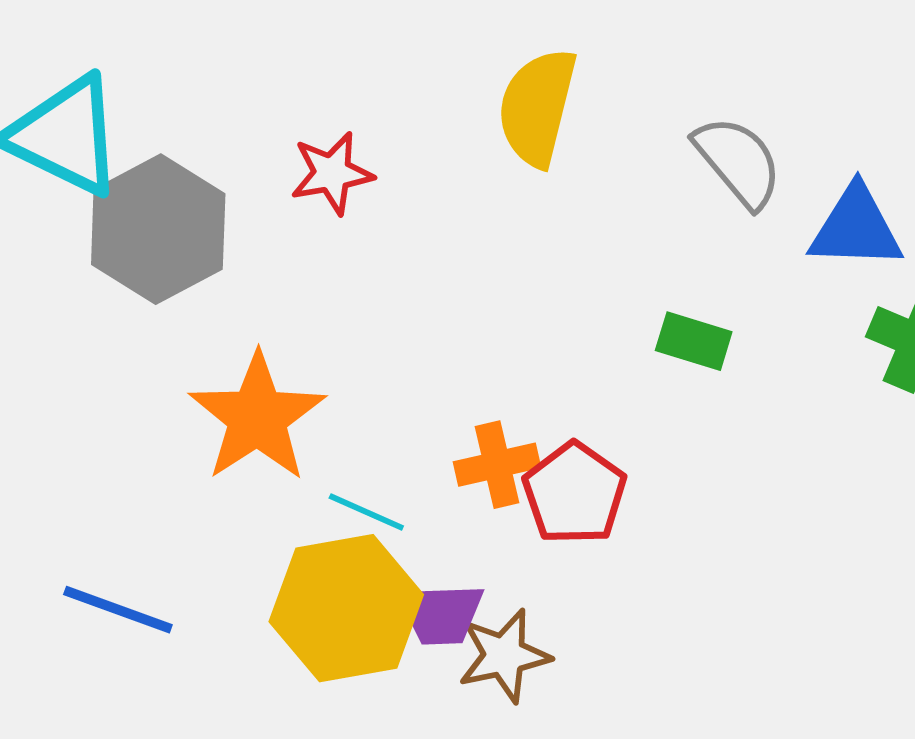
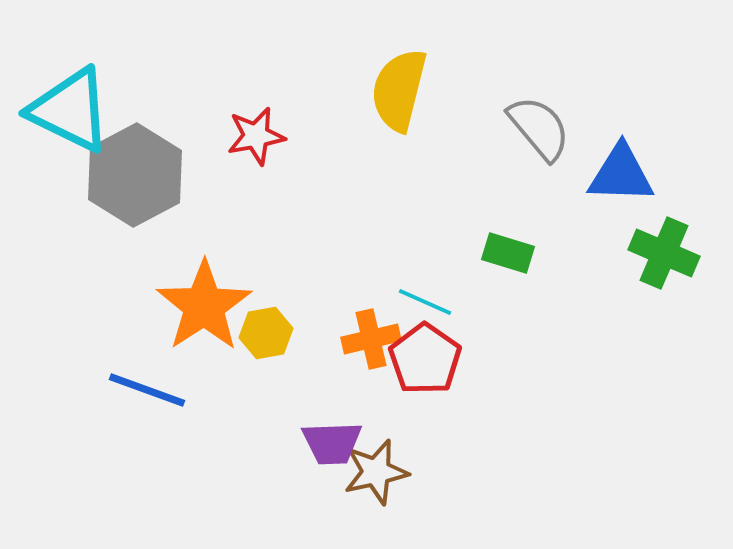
cyan line: (366, 512) -> (425, 302), moved
yellow hexagon: (346, 608) -> (266, 333), moved, size x0.5
blue line: (118, 610) -> (147, 390), moved

